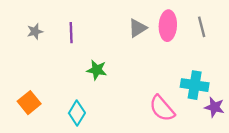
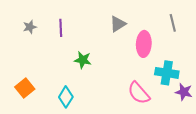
pink ellipse: (168, 26) -> (144, 44), moved

